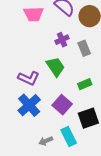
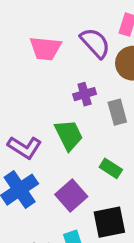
green rectangle: (85, 84) -> (111, 168), turned 48

